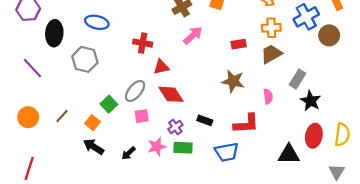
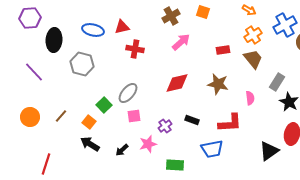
orange cross: (271, 28) -> (253, 35), turned -30
brown trapezoid: (271, 54) -> (253, 59), turned 80
red triangle: (161, 67) -> (122, 27), moved
red diamond: (171, 94) -> (177, 83), moved, turned -70
green rectangle: (183, 148) -> (175, 165), moved
black triangle: (289, 154) -> (269, 151), turned -35
red line: (29, 168) -> (46, 164), moved

